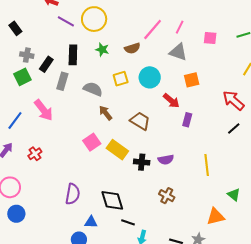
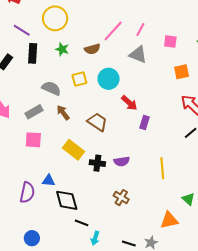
purple line: (66, 21) -> (22, 30), moved
orange square: (192, 80) -> (182, 72), moved
gray rectangle: (62, 81) -> (34, 112), moved, turned 42
pink square: (92, 142) -> (33, 140), moved, turned 36
blue triangle: (91, 222) -> (48, 181), moved

